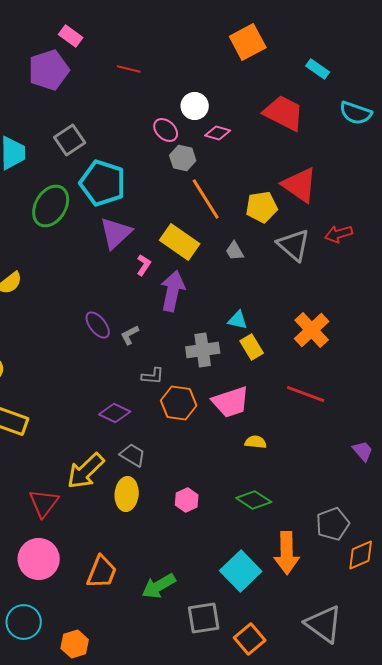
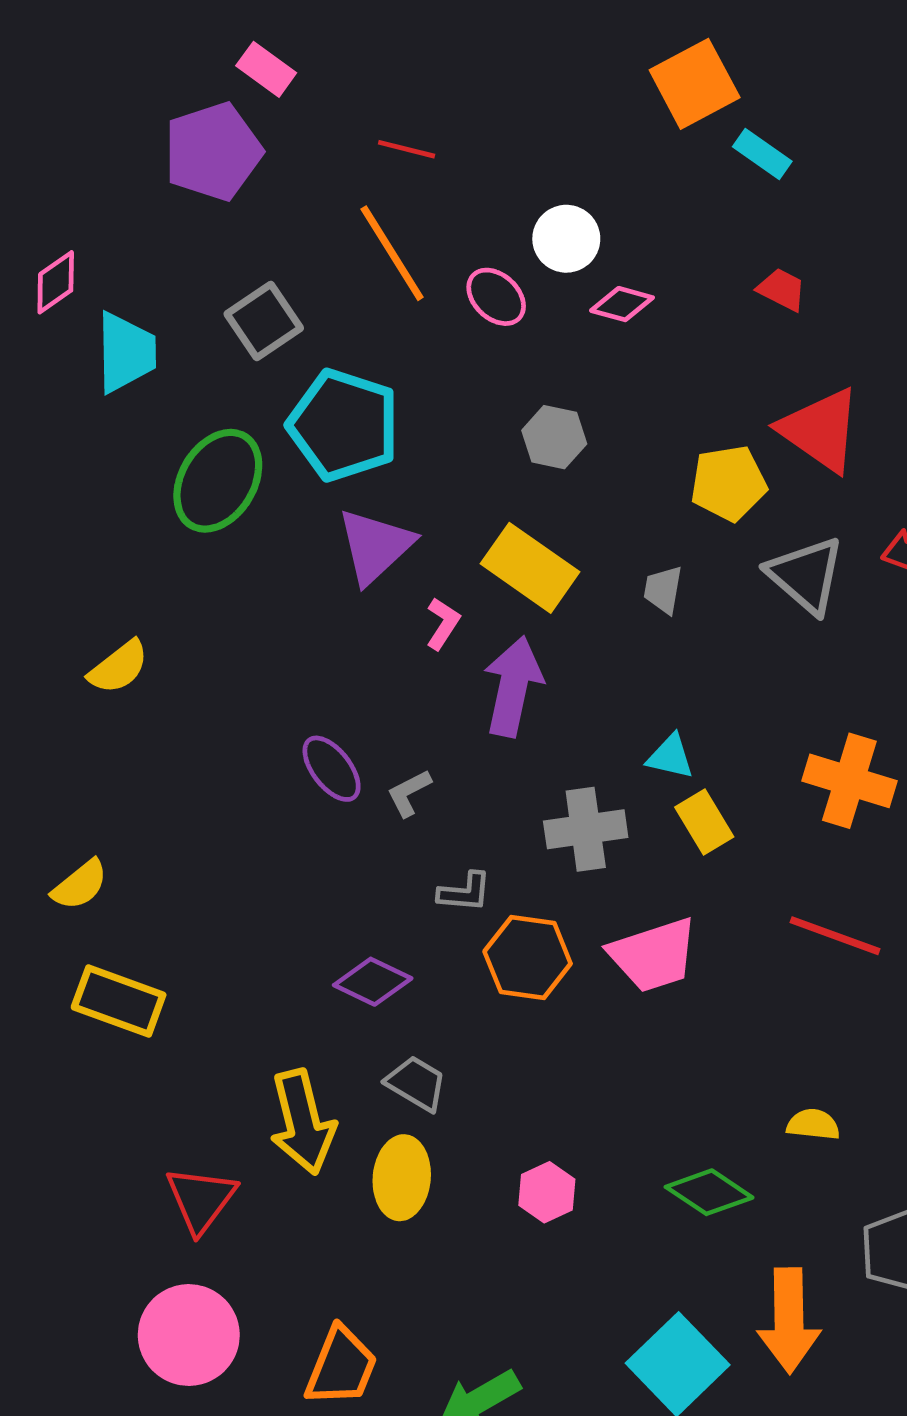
cyan rectangle: (318, 69) -> (762, 154), moved
red trapezoid: (284, 113) -> (782, 290), moved, size x0.5
gray hexagon: (183, 158) -> (554, 437), moved
orange line: (206, 199) -> (392, 253), moved
gray trapezoid: (235, 251) -> (663, 590), turned 40
orange cross: (312, 330) -> (849, 781), turned -30
yellow semicircle: (256, 442) -> (813, 1124), moved
yellow arrow: (86, 471) -> (303, 1122), turned -60

